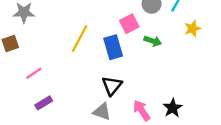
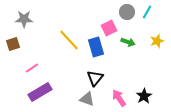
yellow star: (192, 29) -> (157, 41), moved
yellow line: (80, 39) -> (69, 40), turned -70
purple rectangle: (44, 103) -> (40, 92), size x1.6

